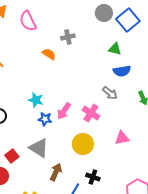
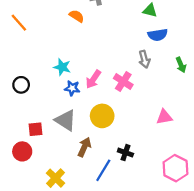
gray arrow: (110, 93) -> (144, 59), turned 35
pink triangle: (122, 138) -> (164, 117), moved
yellow circle: (83, 144) -> (102, 116), moved
red square: (12, 156) -> (36, 129), turned 32

